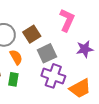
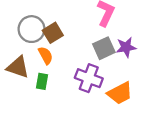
brown square: (32, 34) -> (53, 33), moved
gray square: (47, 53) -> (104, 48), moved

